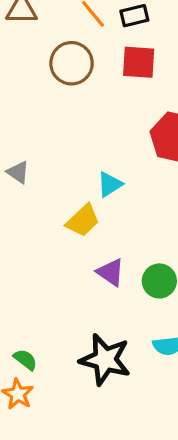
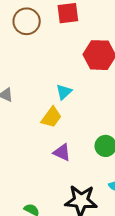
purple triangle: (111, 272) -> (62, 152), moved

